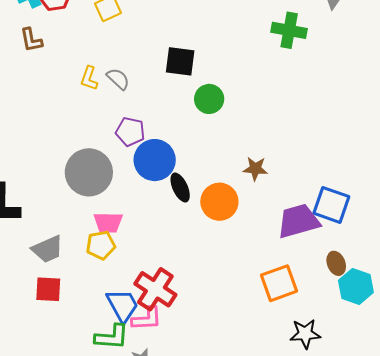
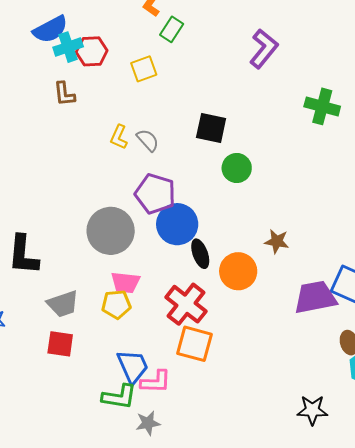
purple pentagon: (130, 132) -> (155, 194), size x1.4
orange square: (279, 283) -> (194, 344), moved, turned 30
red cross: (155, 289) -> (186, 304), moved

